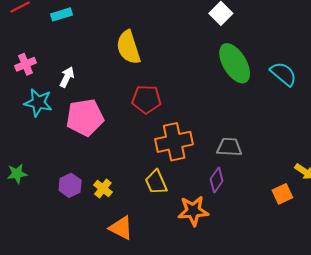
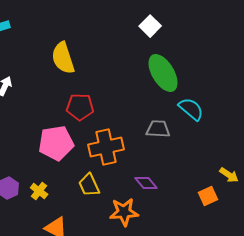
cyan semicircle: (283, 74) -> (191, 109), moved
pink pentagon: (85, 117) -> (56, 143), moved
gray trapezoid: (229, 147) -> (158, 129), moved
purple diamond: (217, 180) -> (146, 183), turned -75

